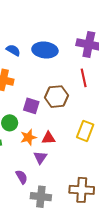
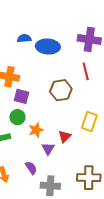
blue semicircle: (13, 50) -> (24, 38), moved, turned -32
purple square: (31, 106) -> (21, 96), moved
red triangle: (48, 138) -> (65, 136), moved, turned -40

